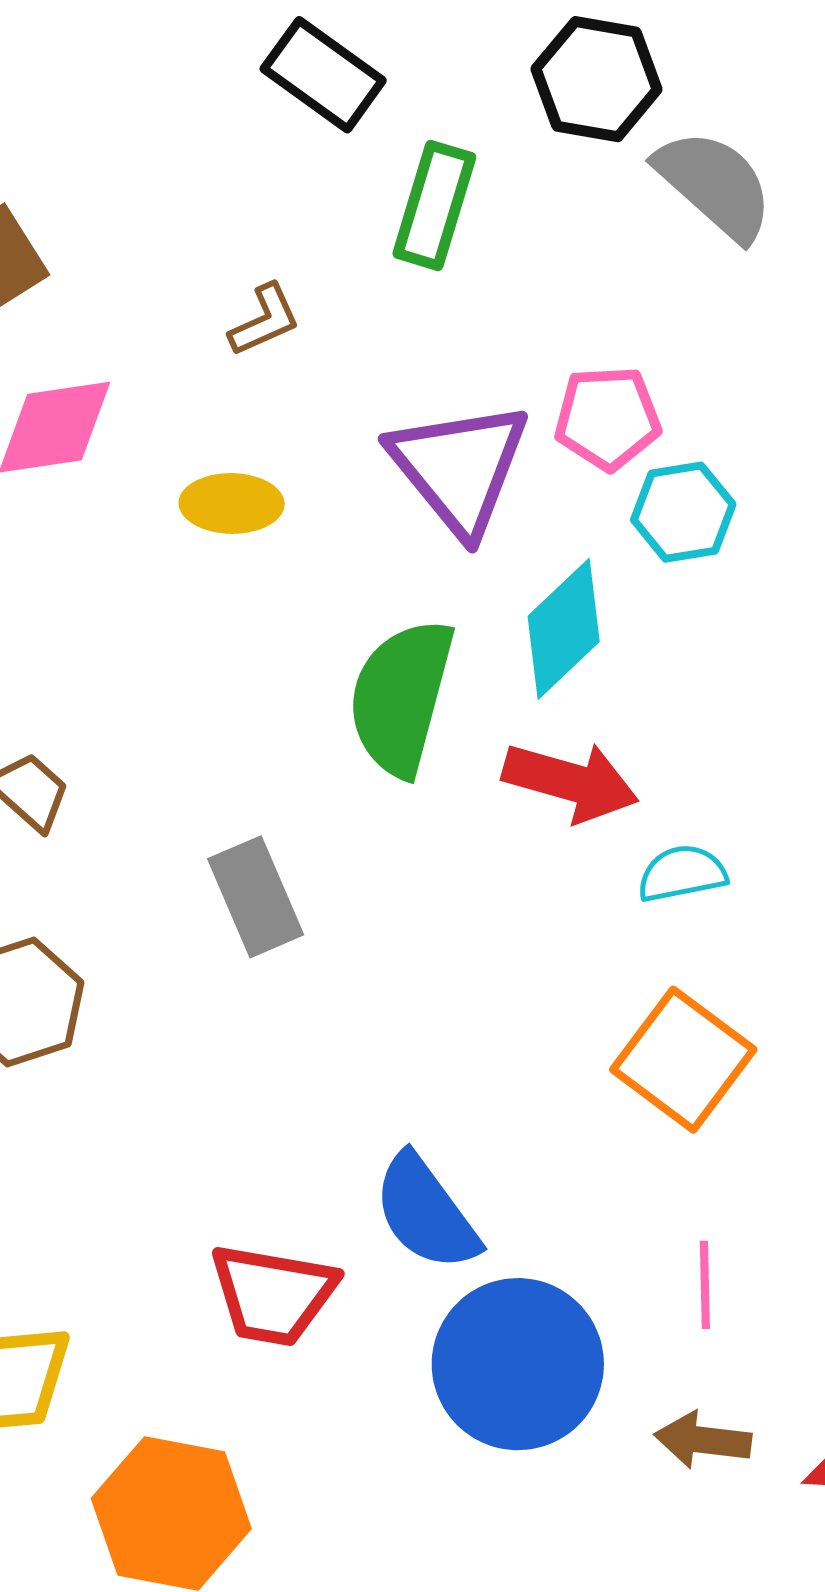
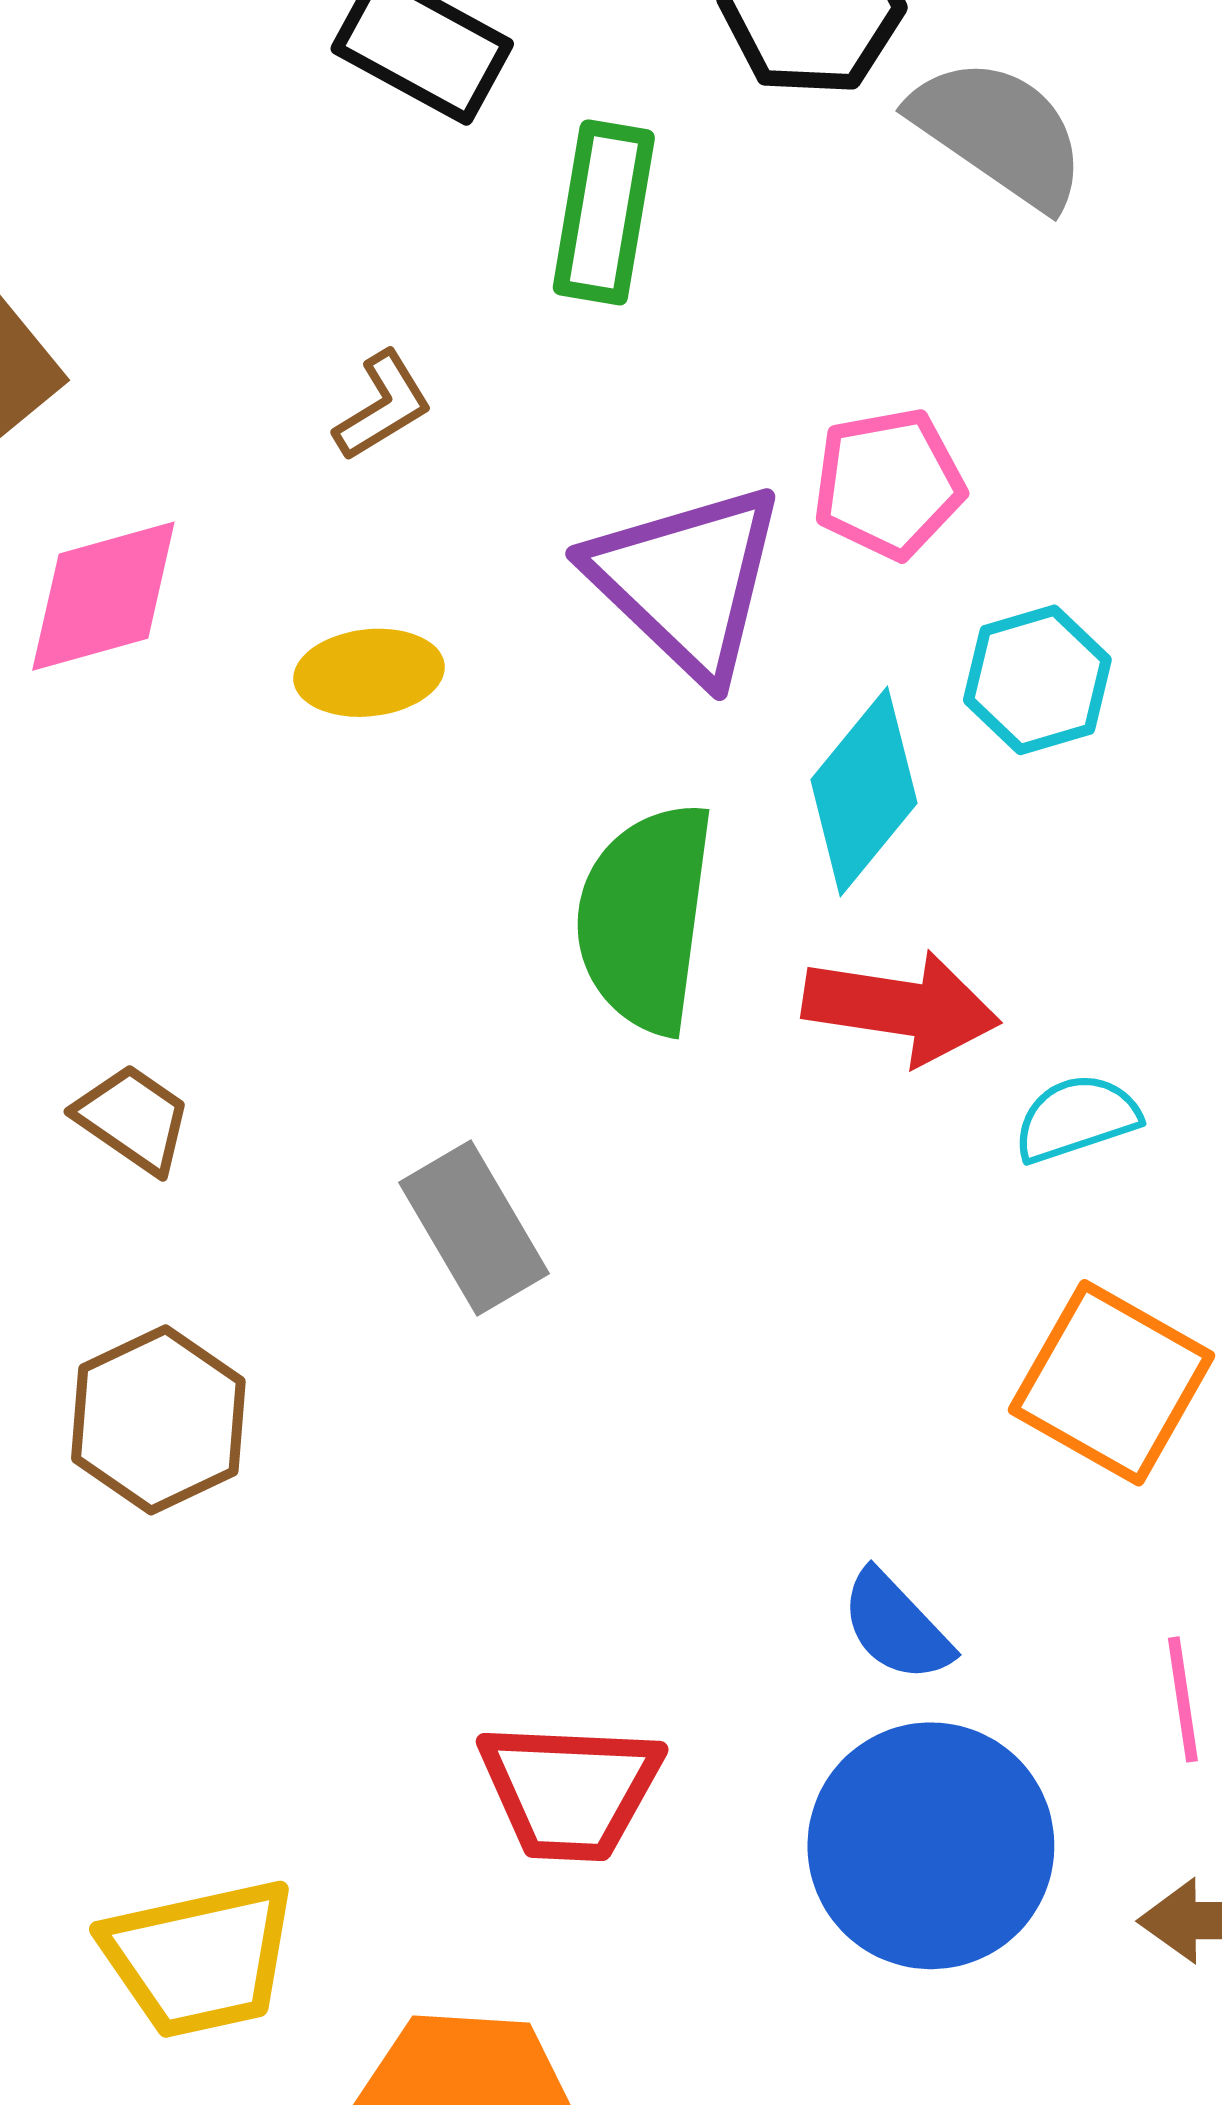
cyan hexagon: (683, 512) -> (1037, 680), moved
blue semicircle: (426, 1213) -> (896, 1626), moved, size x0.7

